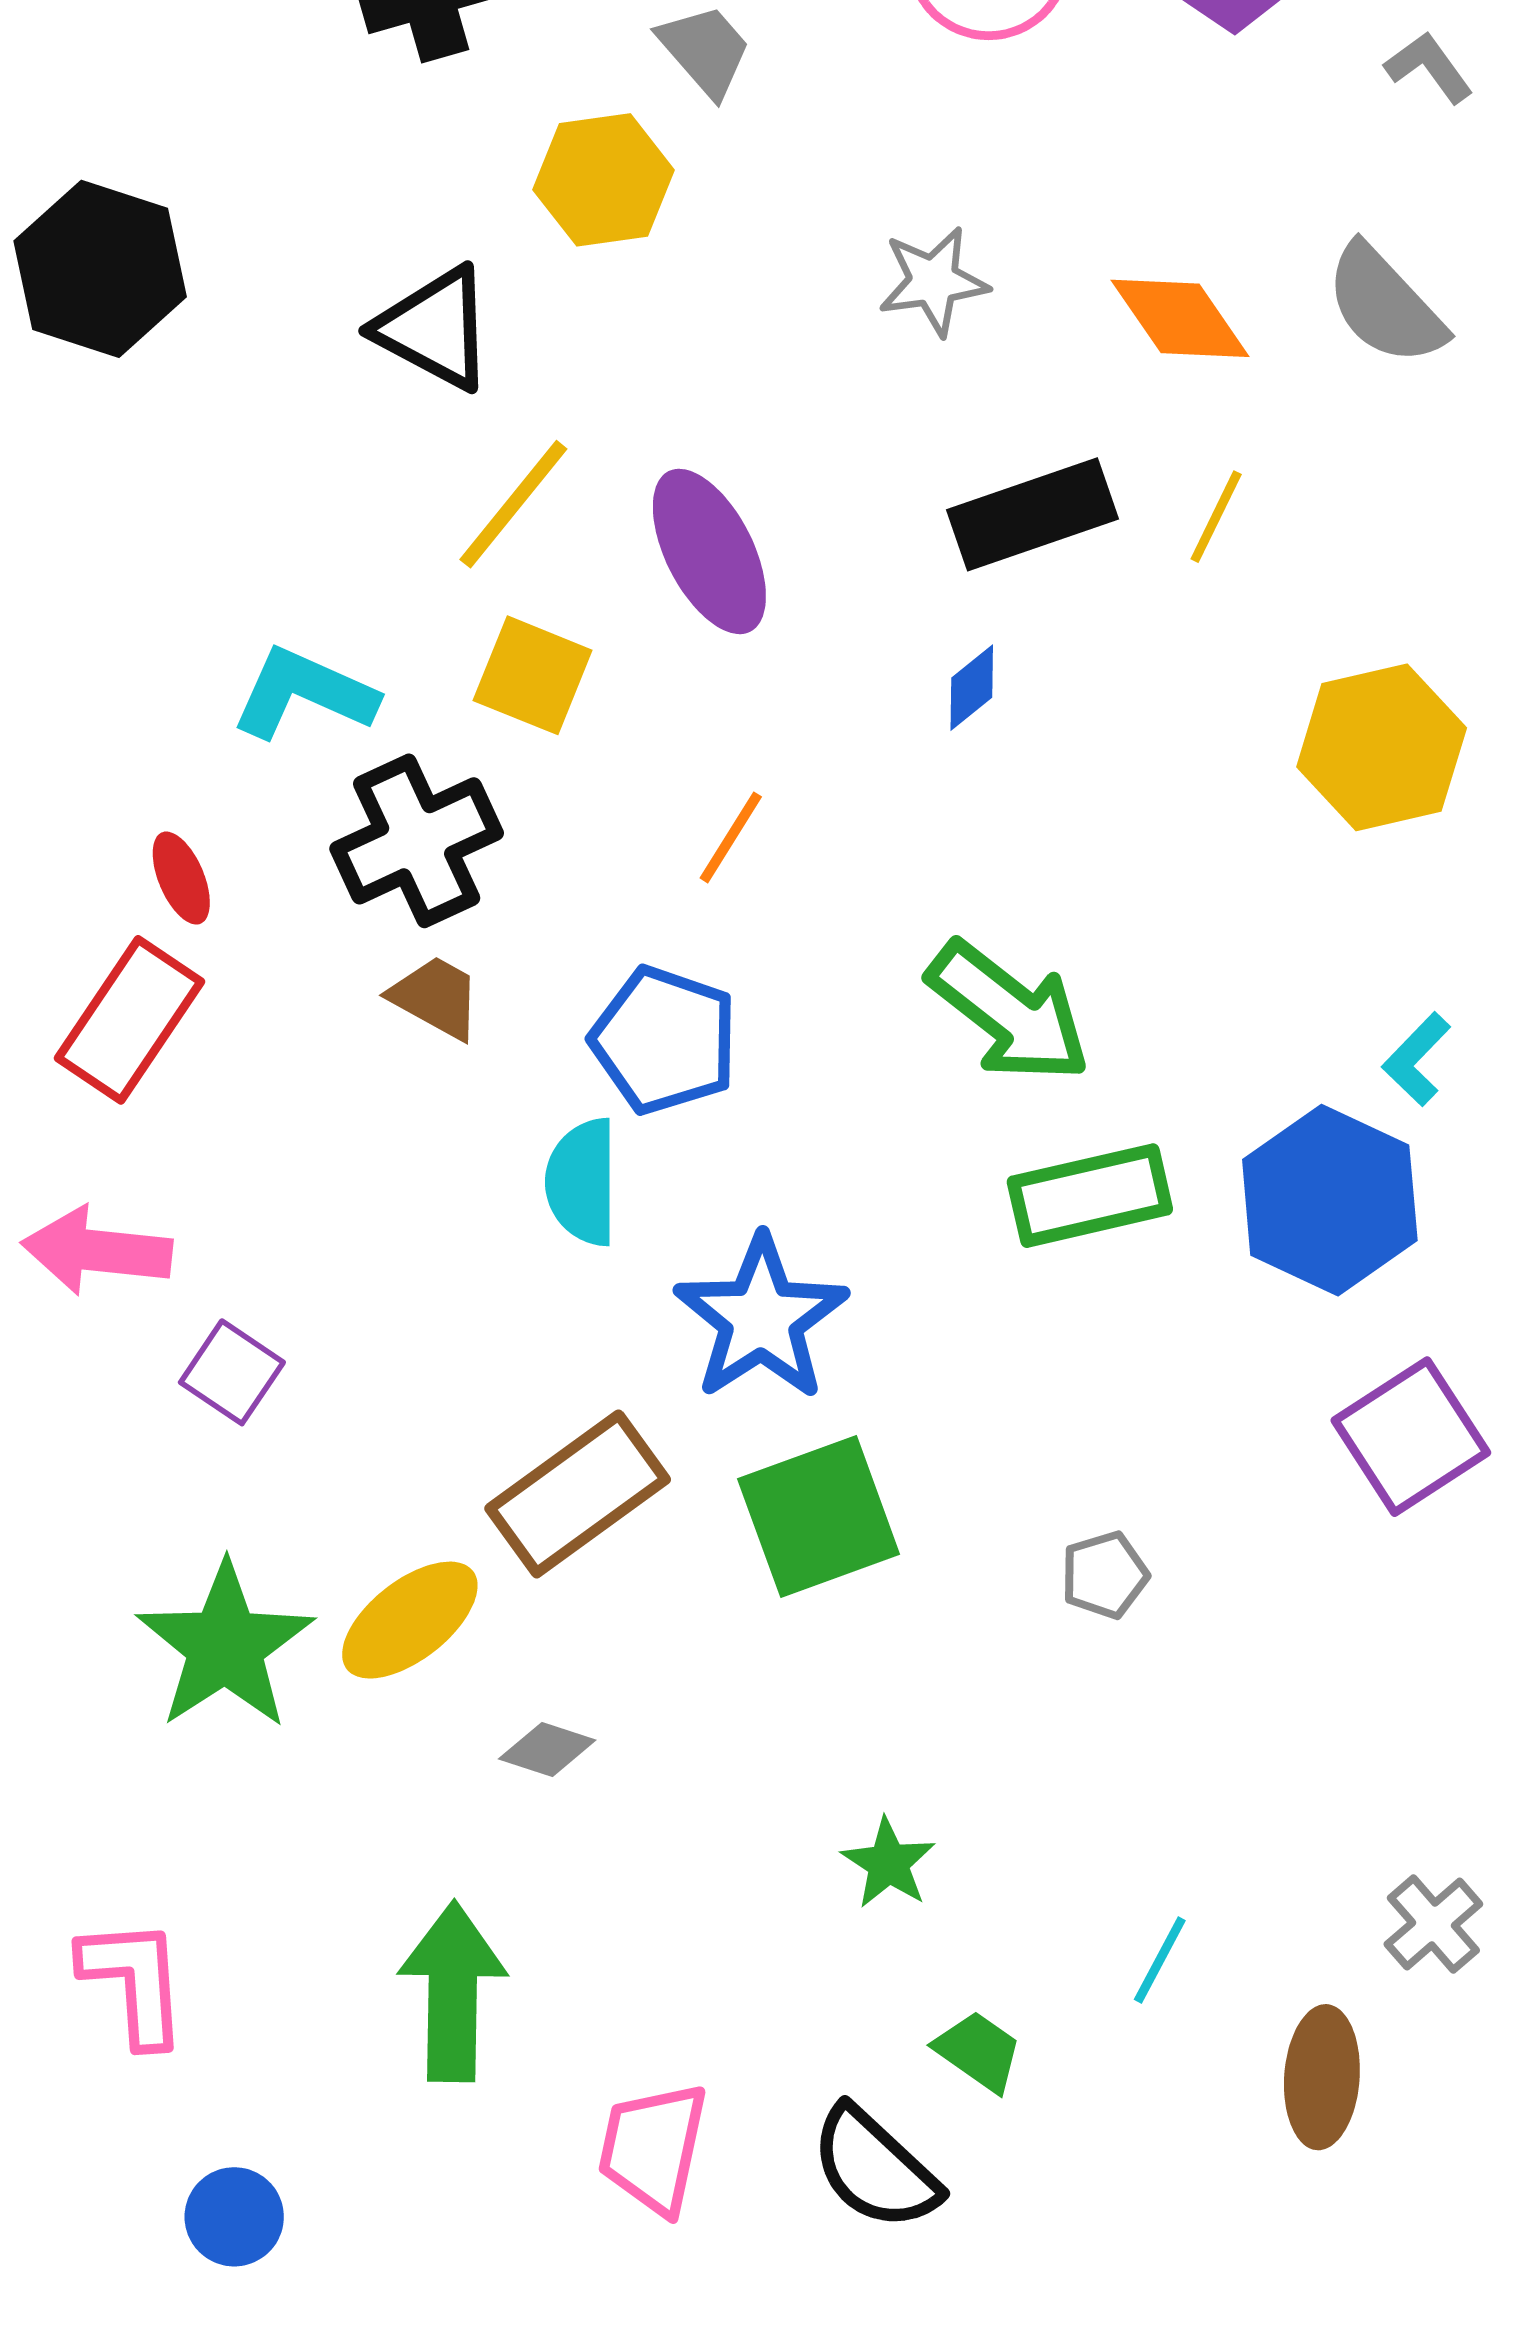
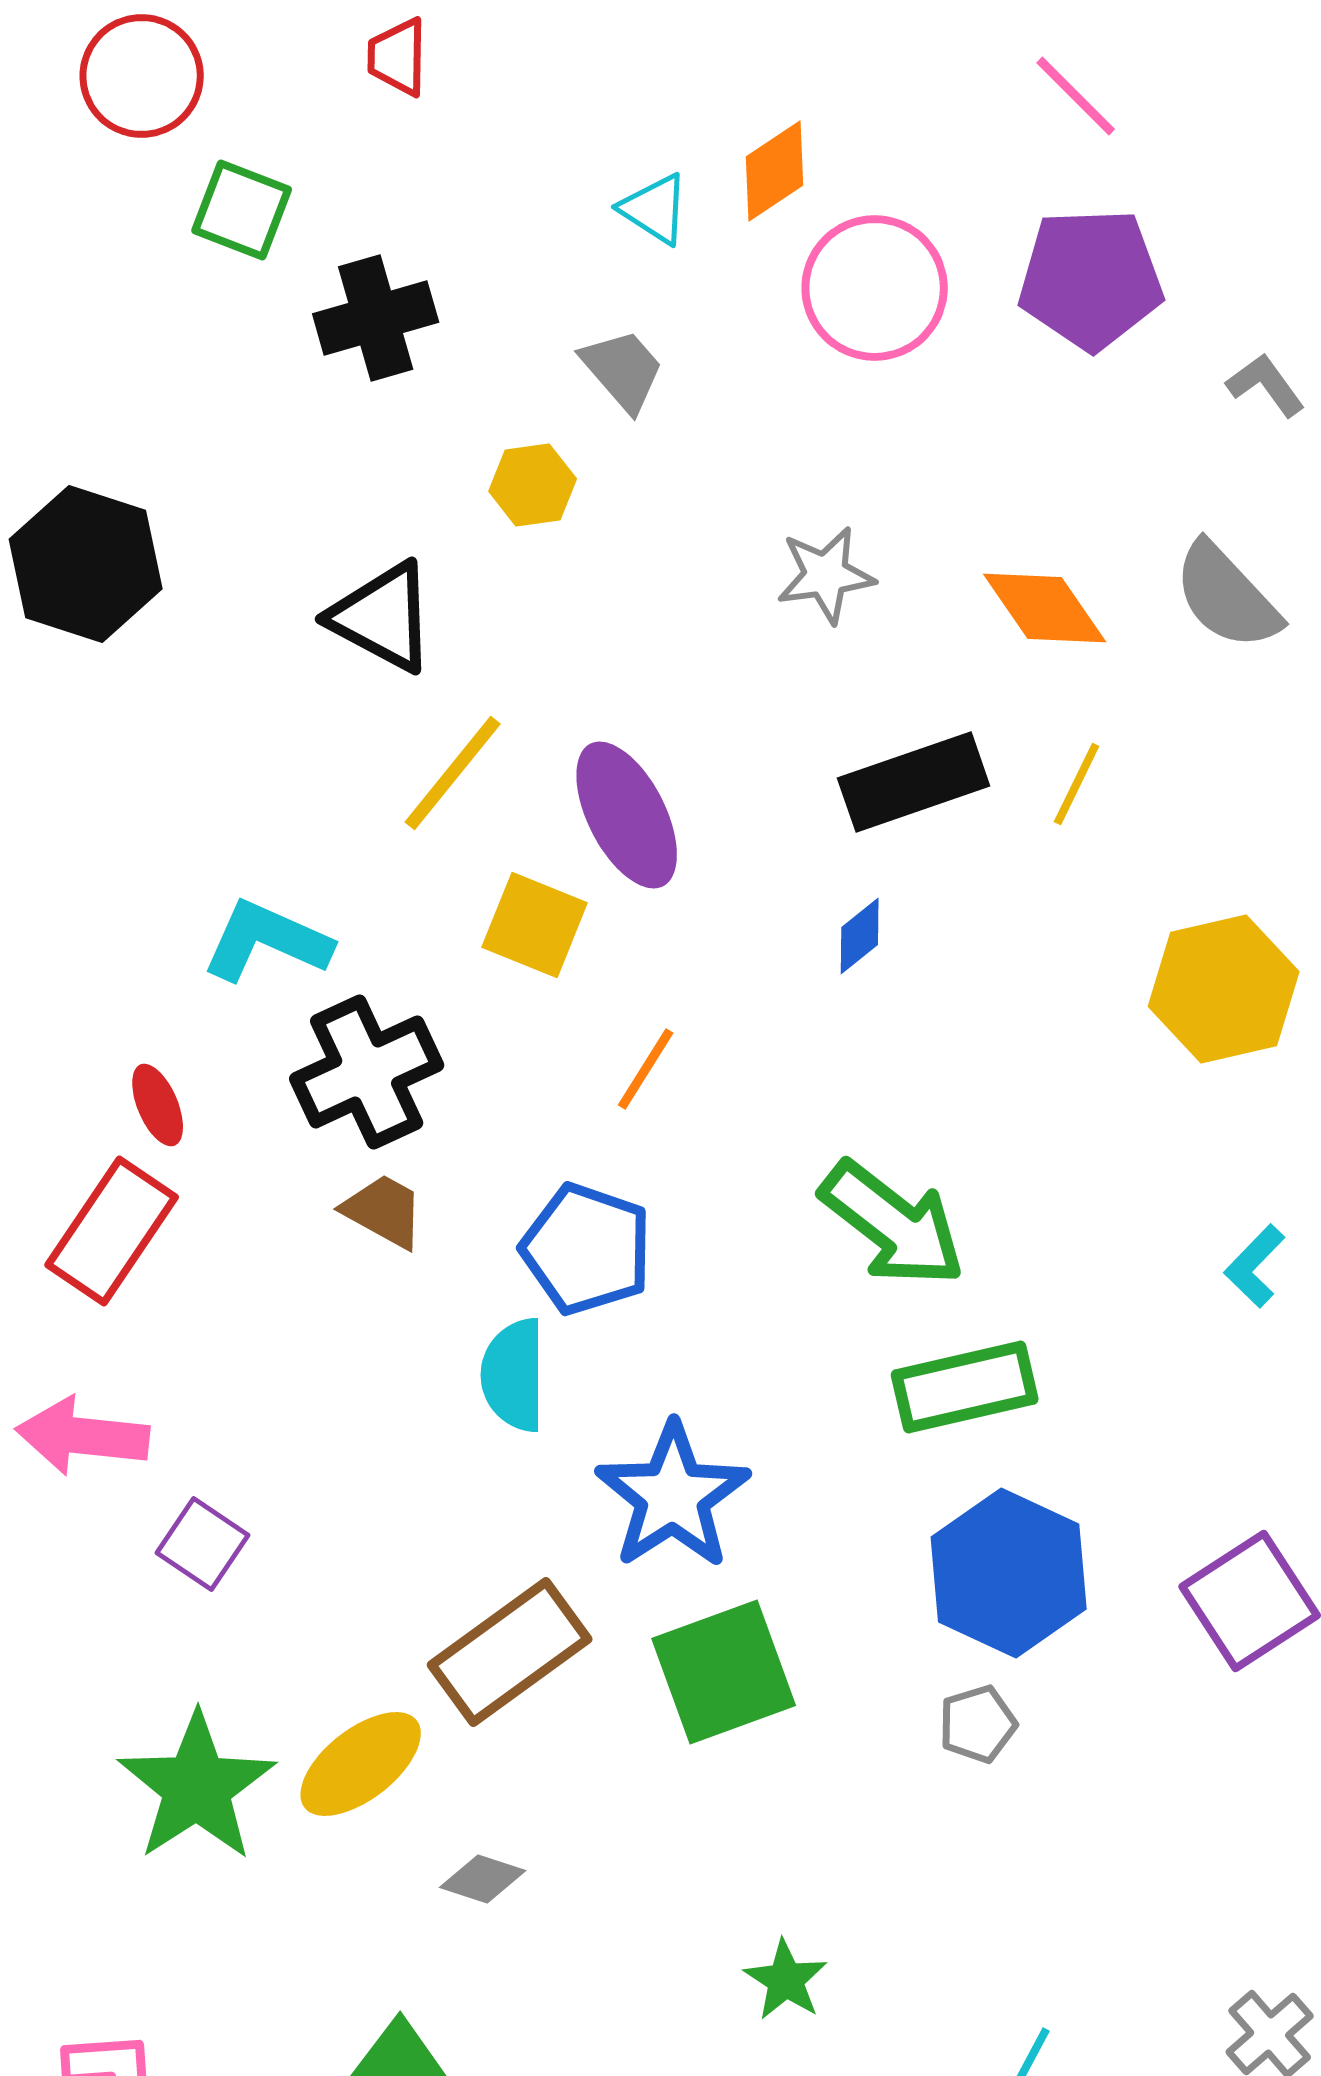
yellow hexagon: (604, 180) -> (533, 485), size x0.7
yellow square: (533, 675) -> (535, 925), moved
blue hexagon: (1330, 1200) -> (1009, 1573), moved

